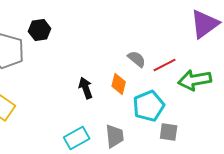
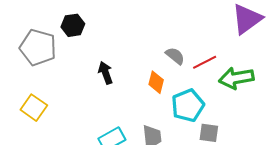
black arrow: (86, 88) -> (105, 73), moved

